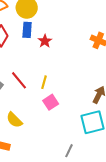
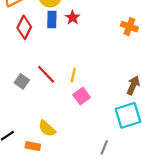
red star: (45, 41) -> (73, 17), moved
yellow semicircle: (14, 120) -> (47, 129), moved

